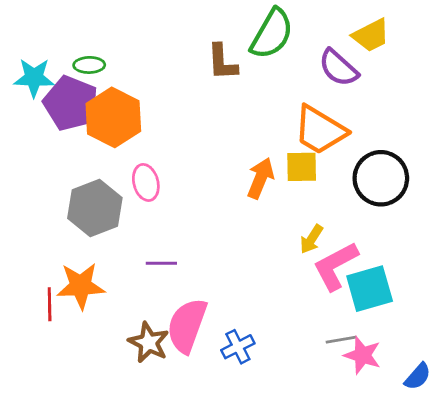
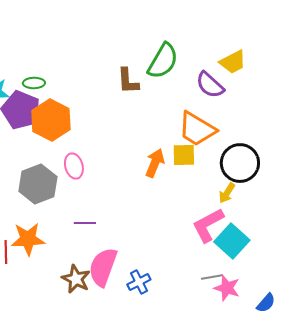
yellow arrow: (311, 239) -> (227, 193), moved
cyan square: (370, 289) -> (232, 241), turned -32

